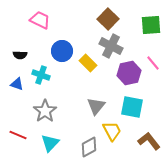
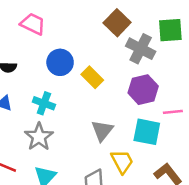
gray cross: (111, 46) -> (141, 49), moved
pink line: (153, 63) -> (173, 112), moved, turned -56
cyan cross: (41, 75) -> (44, 103), moved

